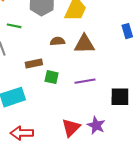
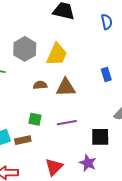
brown rectangle: (34, 63) -> (23, 140), moved
purple star: (96, 125) -> (88, 163), moved

